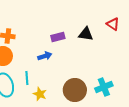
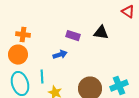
red triangle: (113, 24) -> (128, 12), moved
purple rectangle: (58, 37) -> (73, 36), turned 32

